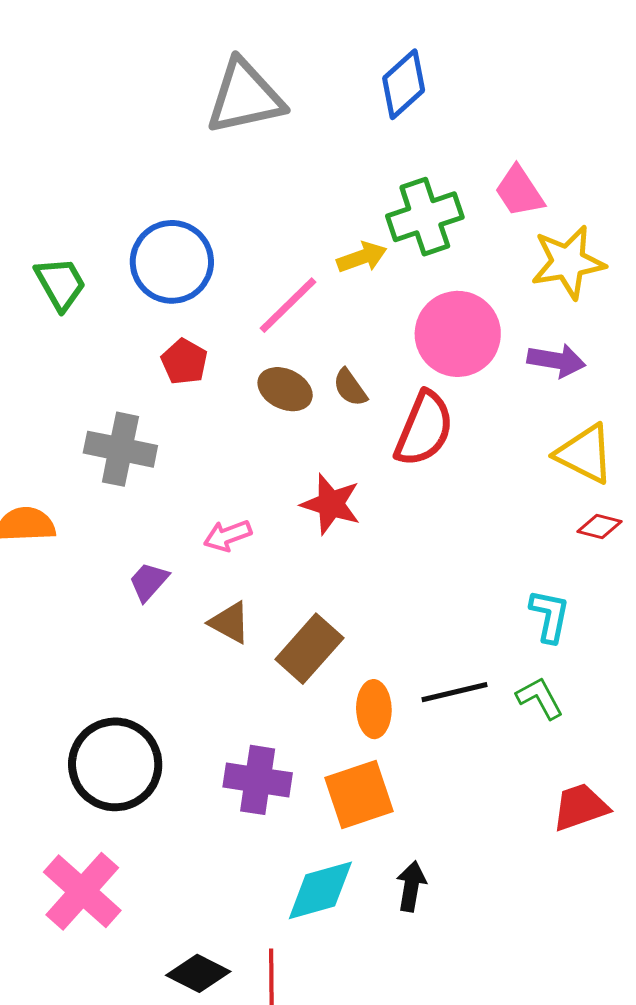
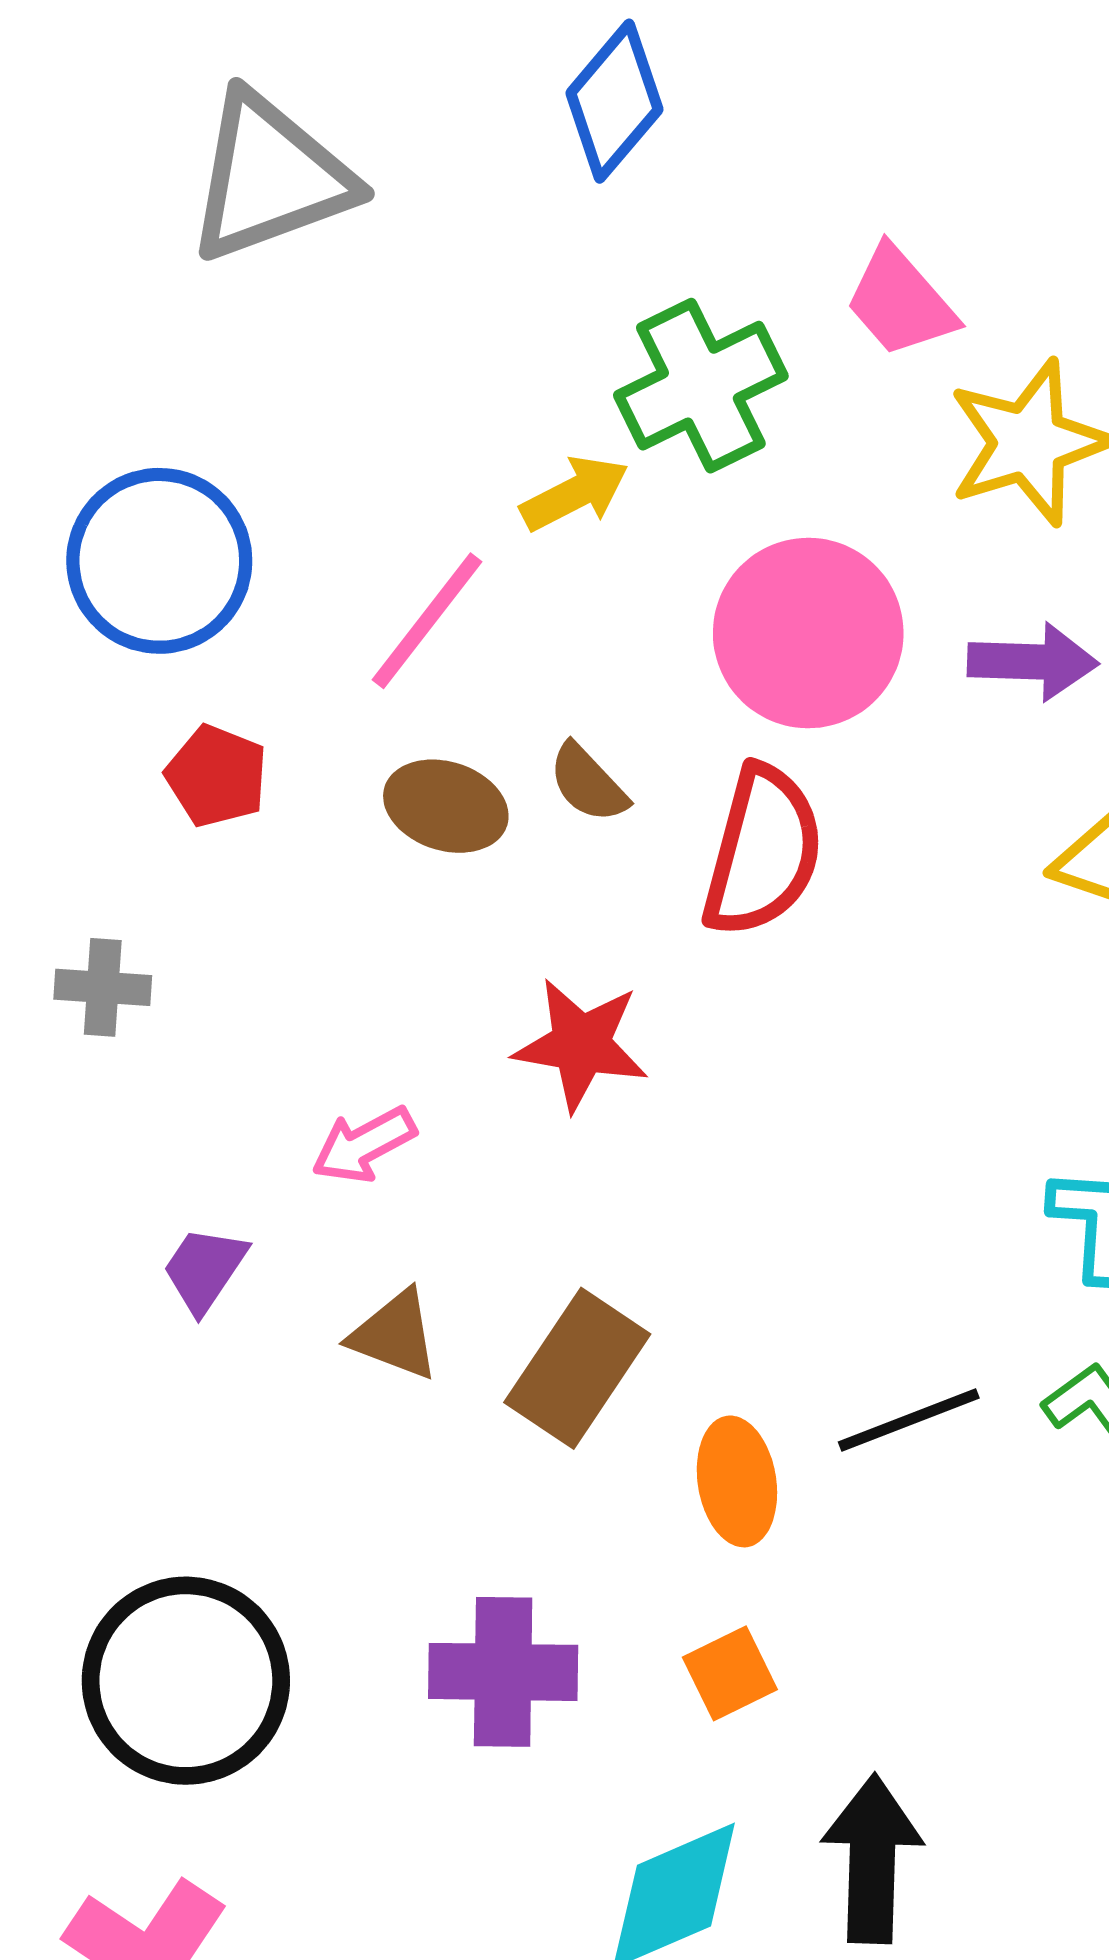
gray cross: (120, 449) -> (103, 987), size x0.6
orange square: (359, 794) -> (730, 1673), size x0.6
black arrow: (411, 886) -> (872, 1859), size x1.5

